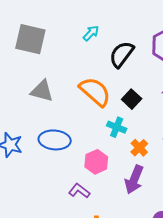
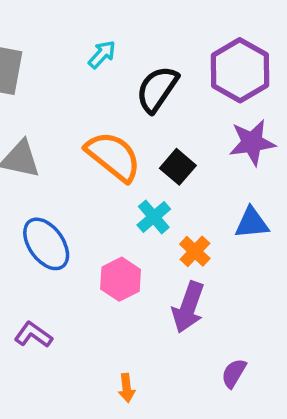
cyan cross: (117, 127) -> (154, 217), turned 30
blue ellipse: (55, 140) -> (46, 244), turned 52
purple L-shape: (79, 191) -> (33, 335), moved

